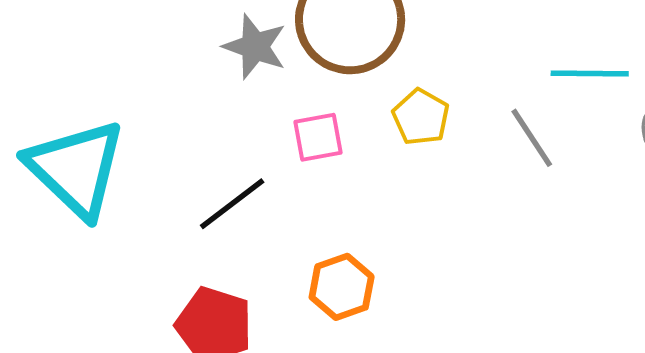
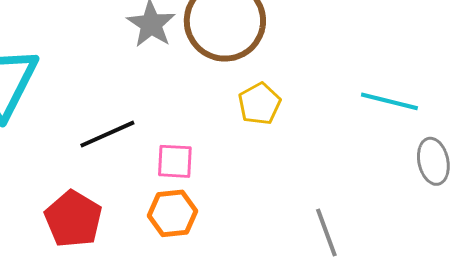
pink square: (318, 137) -> (175, 161), moved
gray line: (532, 138) -> (326, 232), moved

